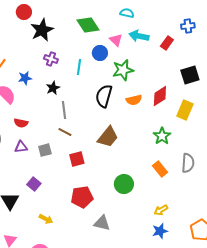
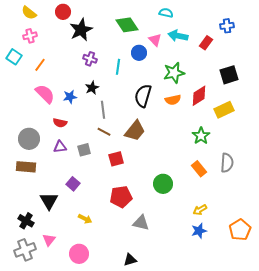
green star: (123, 70) -> (174, 73), moved
blue star: (25, 78) -> (70, 97), moved
yellow rectangle: (185, 110) -> (224, 110), turned 42
brown trapezoid: (108, 137) -> (135, 131), moved

